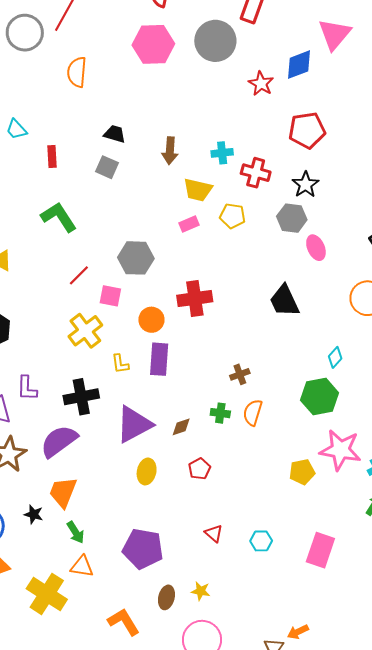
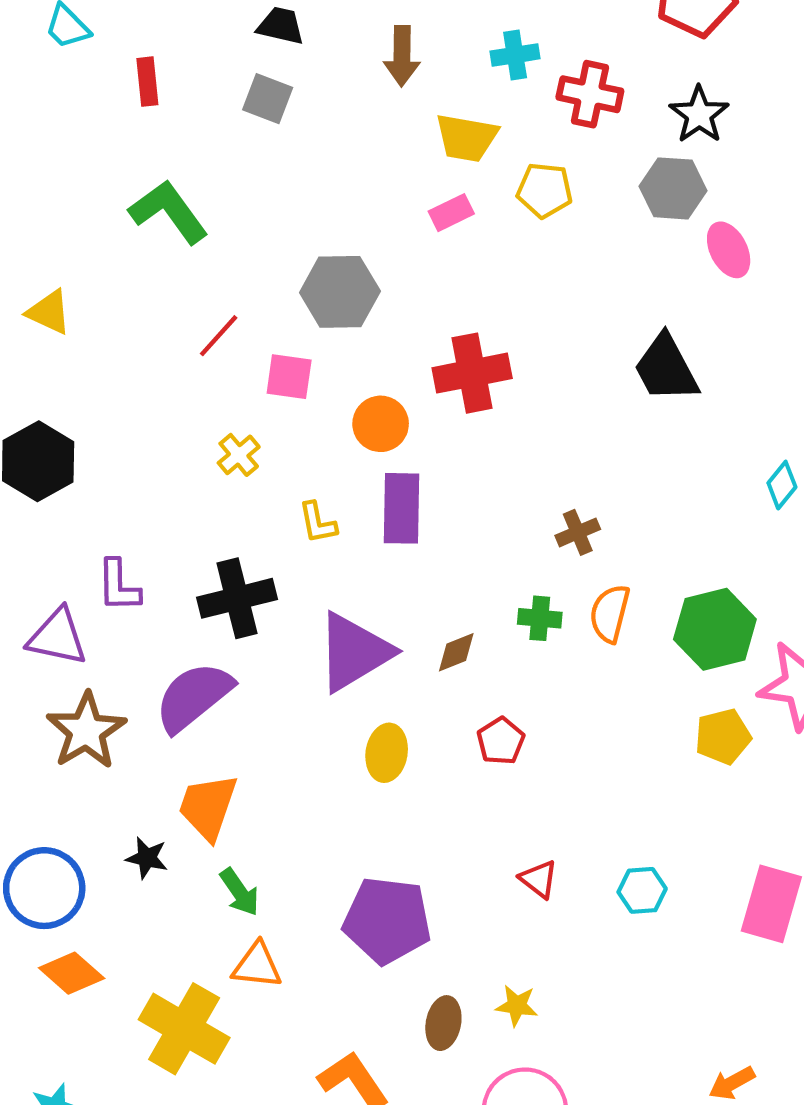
yellow cross: (85, 331) -> (239, 455), size x0.6
green hexagon: (320, 397) -> (715, 629), moved

